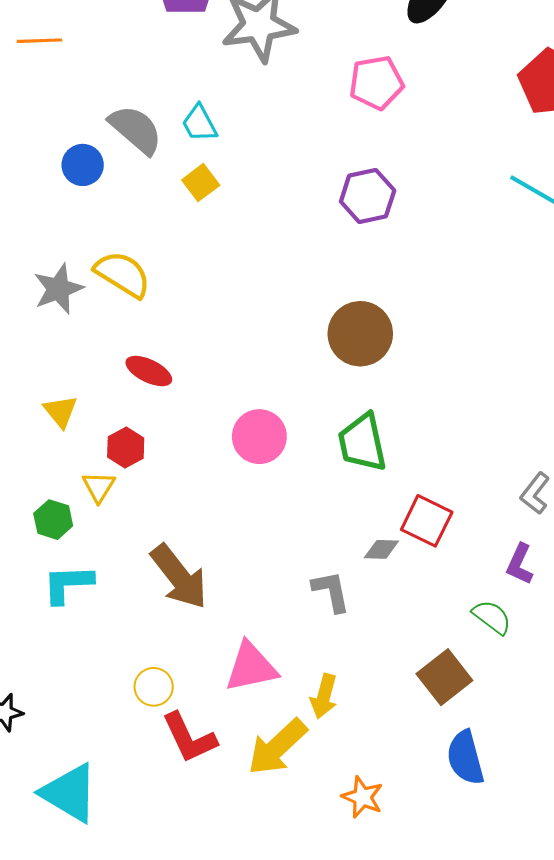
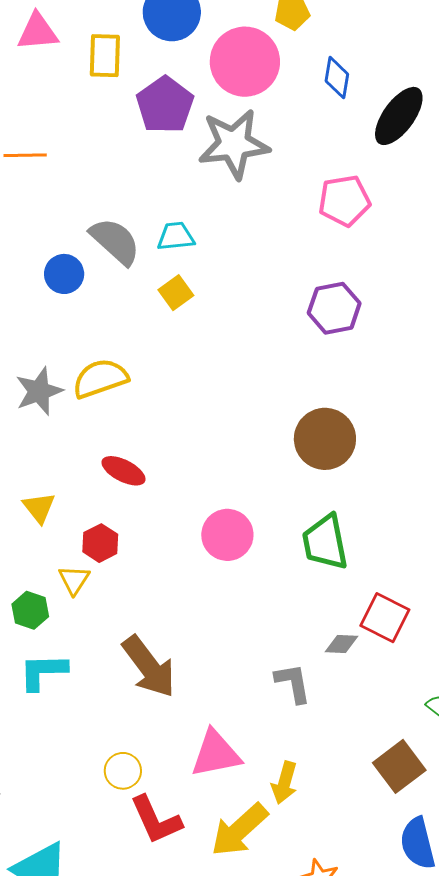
cyan trapezoid: (199, 123) -> (176, 236), turned 111
yellow semicircle: (123, 274) -> (100, 378), turned -52

